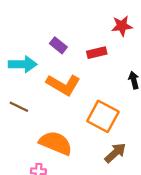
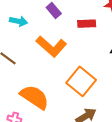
cyan arrow: (23, 64) -> (19, 21), size x0.7

